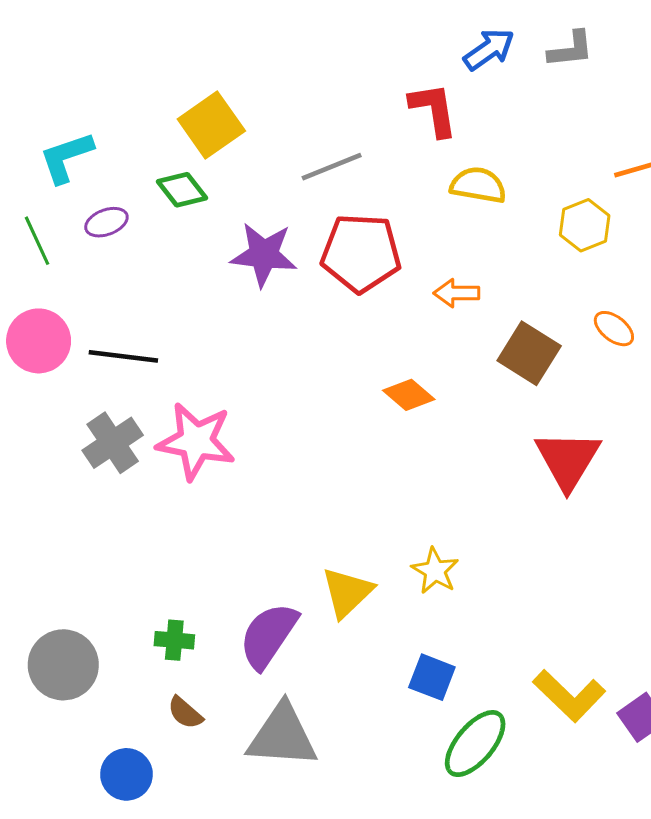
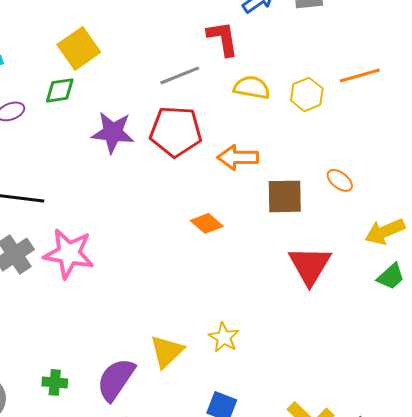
gray line: (332, 167) -> (180, 75), moved
green diamond: (182, 190) -> (60, 90), turned -60
yellow hexagon: (585, 225) -> (307, 94), moved
orange arrow: (457, 293) -> (238, 157), size x1.4
brown square: (529, 353) -> (285, 196), turned -33

